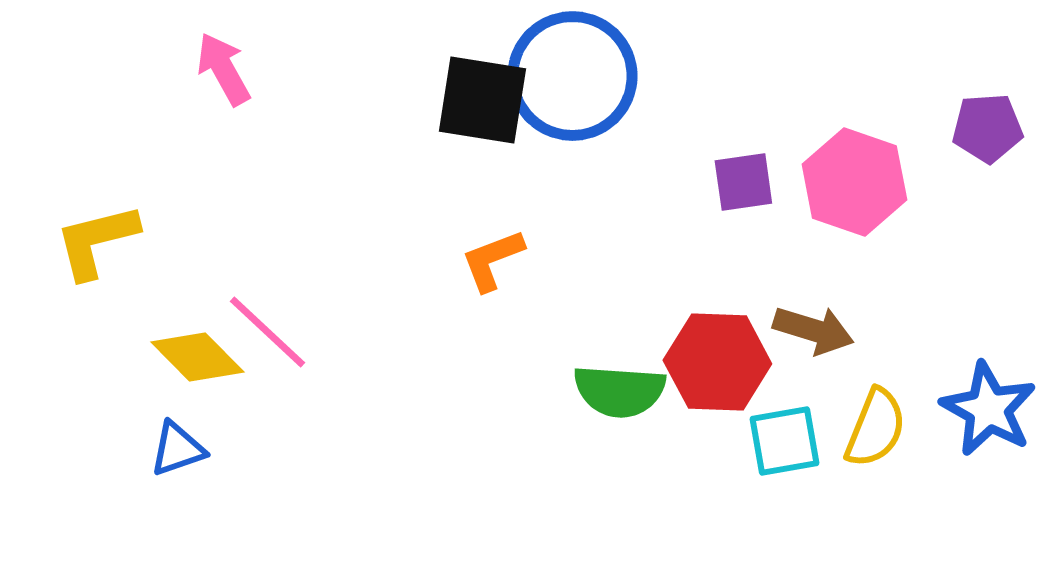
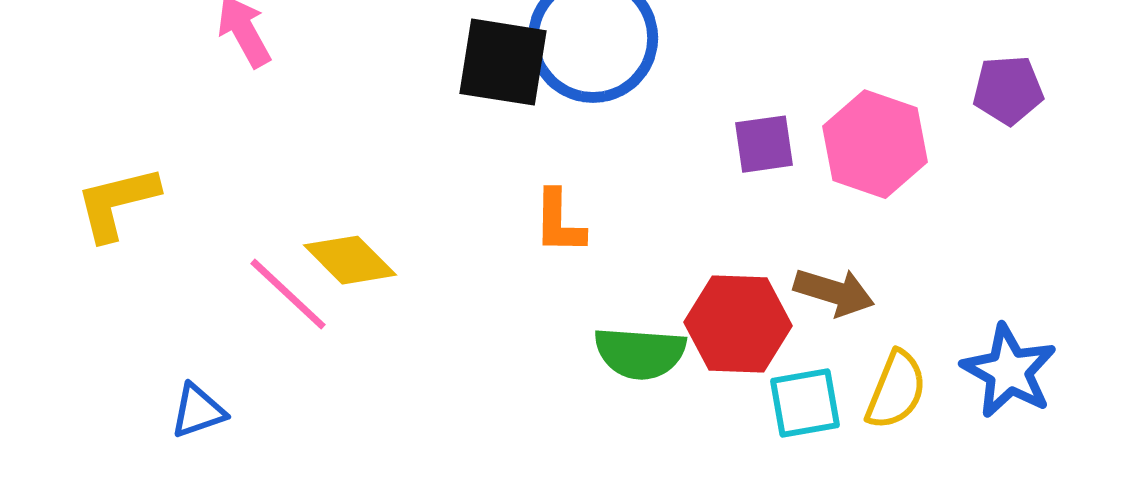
orange L-shape: (492, 260) -> (559, 222), moved, turned -68
yellow diamond: (197, 357) -> (350, 260), moved

